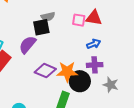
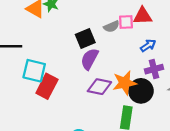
gray semicircle: (48, 17) -> (111, 26), moved
purple semicircle: (28, 45) -> (90, 59), moved

